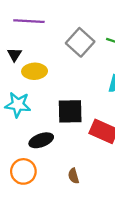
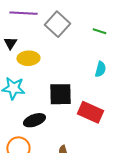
gray square: (80, 42) -> (57, 24), moved

